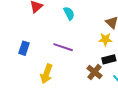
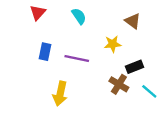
yellow star: (105, 39) -> (113, 44), moved
blue rectangle: (24, 48) -> (45, 52), moved

